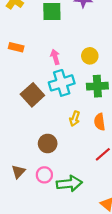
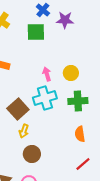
pink arrow: (55, 57) -> (47, 74), moved
yellow arrow: (75, 119) -> (24, 131), moved

